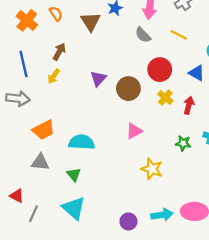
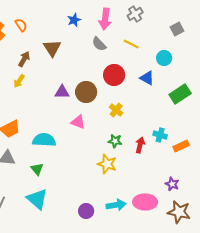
brown triangle: (90, 22) -> (52, 48), moved
purple triangle: (98, 78) -> (62, 92), moved, turned 49
yellow cross: (165, 97) -> (116, 110), moved
red arrow: (189, 105) -> (140, 145), moved
pink triangle: (134, 131) -> (78, 122), moved, turned 49
green star: (183, 143) -> (115, 141), moved

